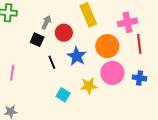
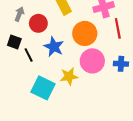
black square: (37, 40) -> (14, 42), moved
cyan square: (63, 95) -> (43, 88), size x1.6

